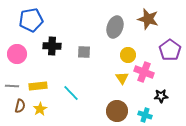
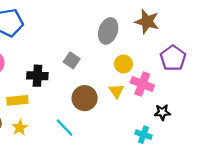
black cross: (52, 46) -> (37, 76), moved
gray square: (84, 52) -> (72, 60), turned 32
cyan line: (71, 93) -> (65, 128), moved
brown circle: (117, 111) -> (85, 98), moved

